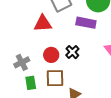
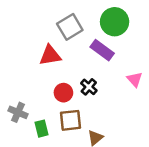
purple rectangle: (86, 23) -> (102, 50), turned 30
gray cross: (22, 62) -> (18, 112), moved, turned -35

